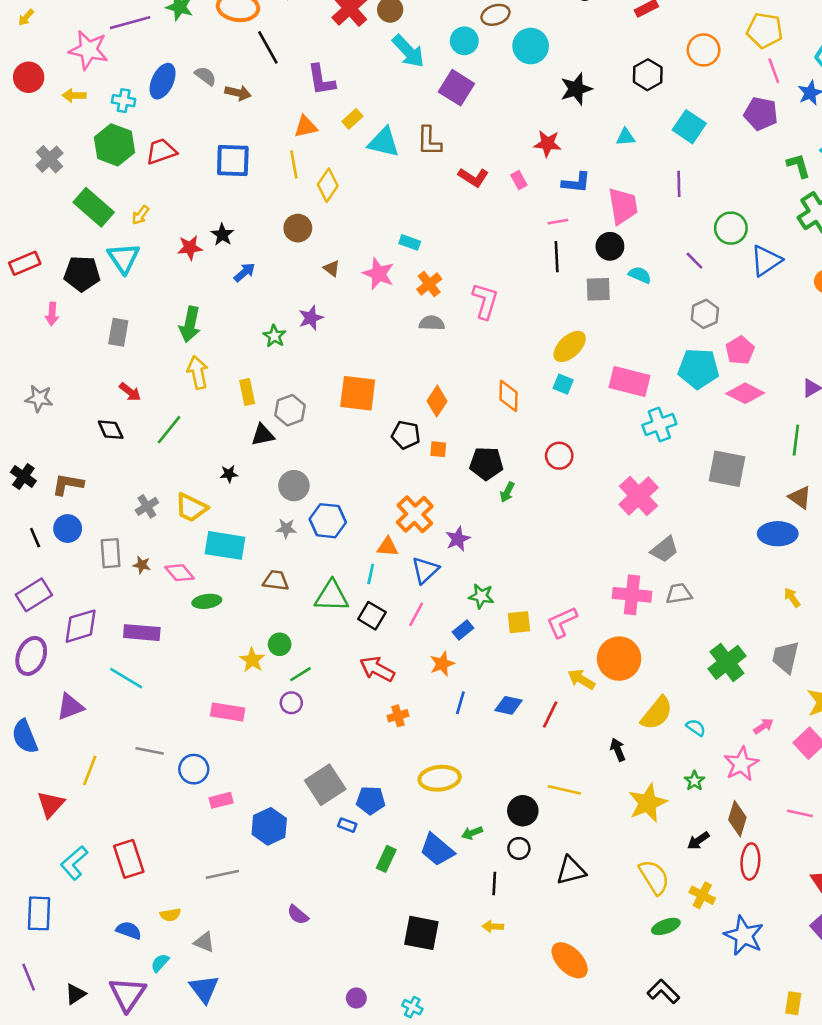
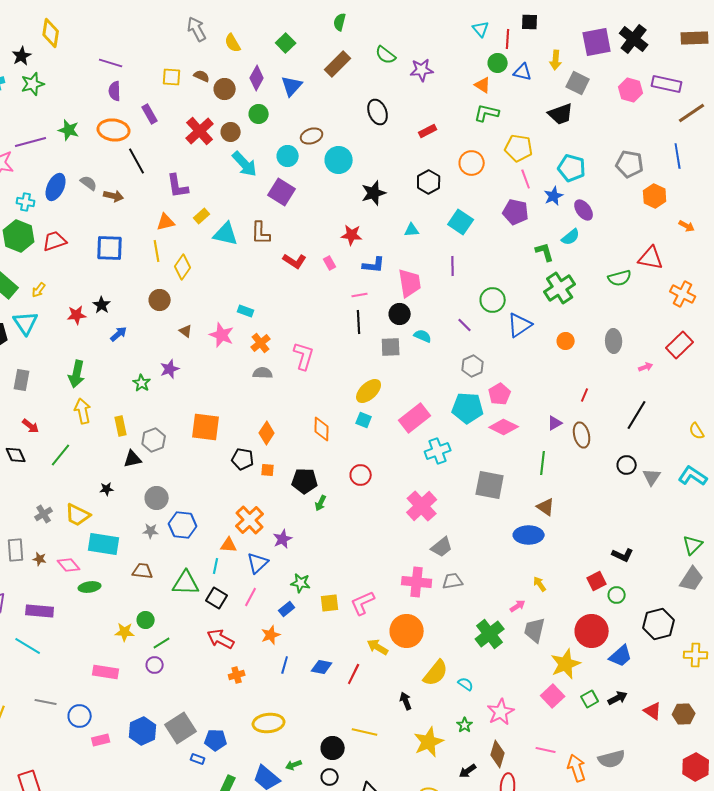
pink rectangle: (629, 382) -> (415, 418), turned -52
yellow star: (252, 660) -> (125, 632), turned -30
pink arrow: (763, 726) -> (518, 606), moved
blue hexagon: (269, 826) -> (143, 731), moved

